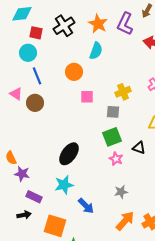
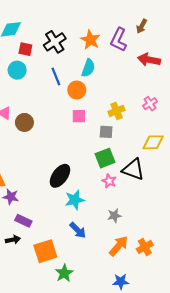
orange circle: (74, 72) -> (77, 90), moved
blue line: (37, 76) -> (56, 76), moved
black triangle: (139, 148) -> (133, 170), size x1.6
cyan star: (64, 185) -> (75, 200), moved
orange square: (55, 226) -> (45, 251), turned -35

